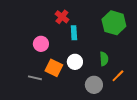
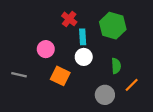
green hexagon: (114, 23) -> (113, 26), moved
white circle: (75, 62) -> (84, 57), moved
gray line: (35, 78) -> (19, 75), moved

